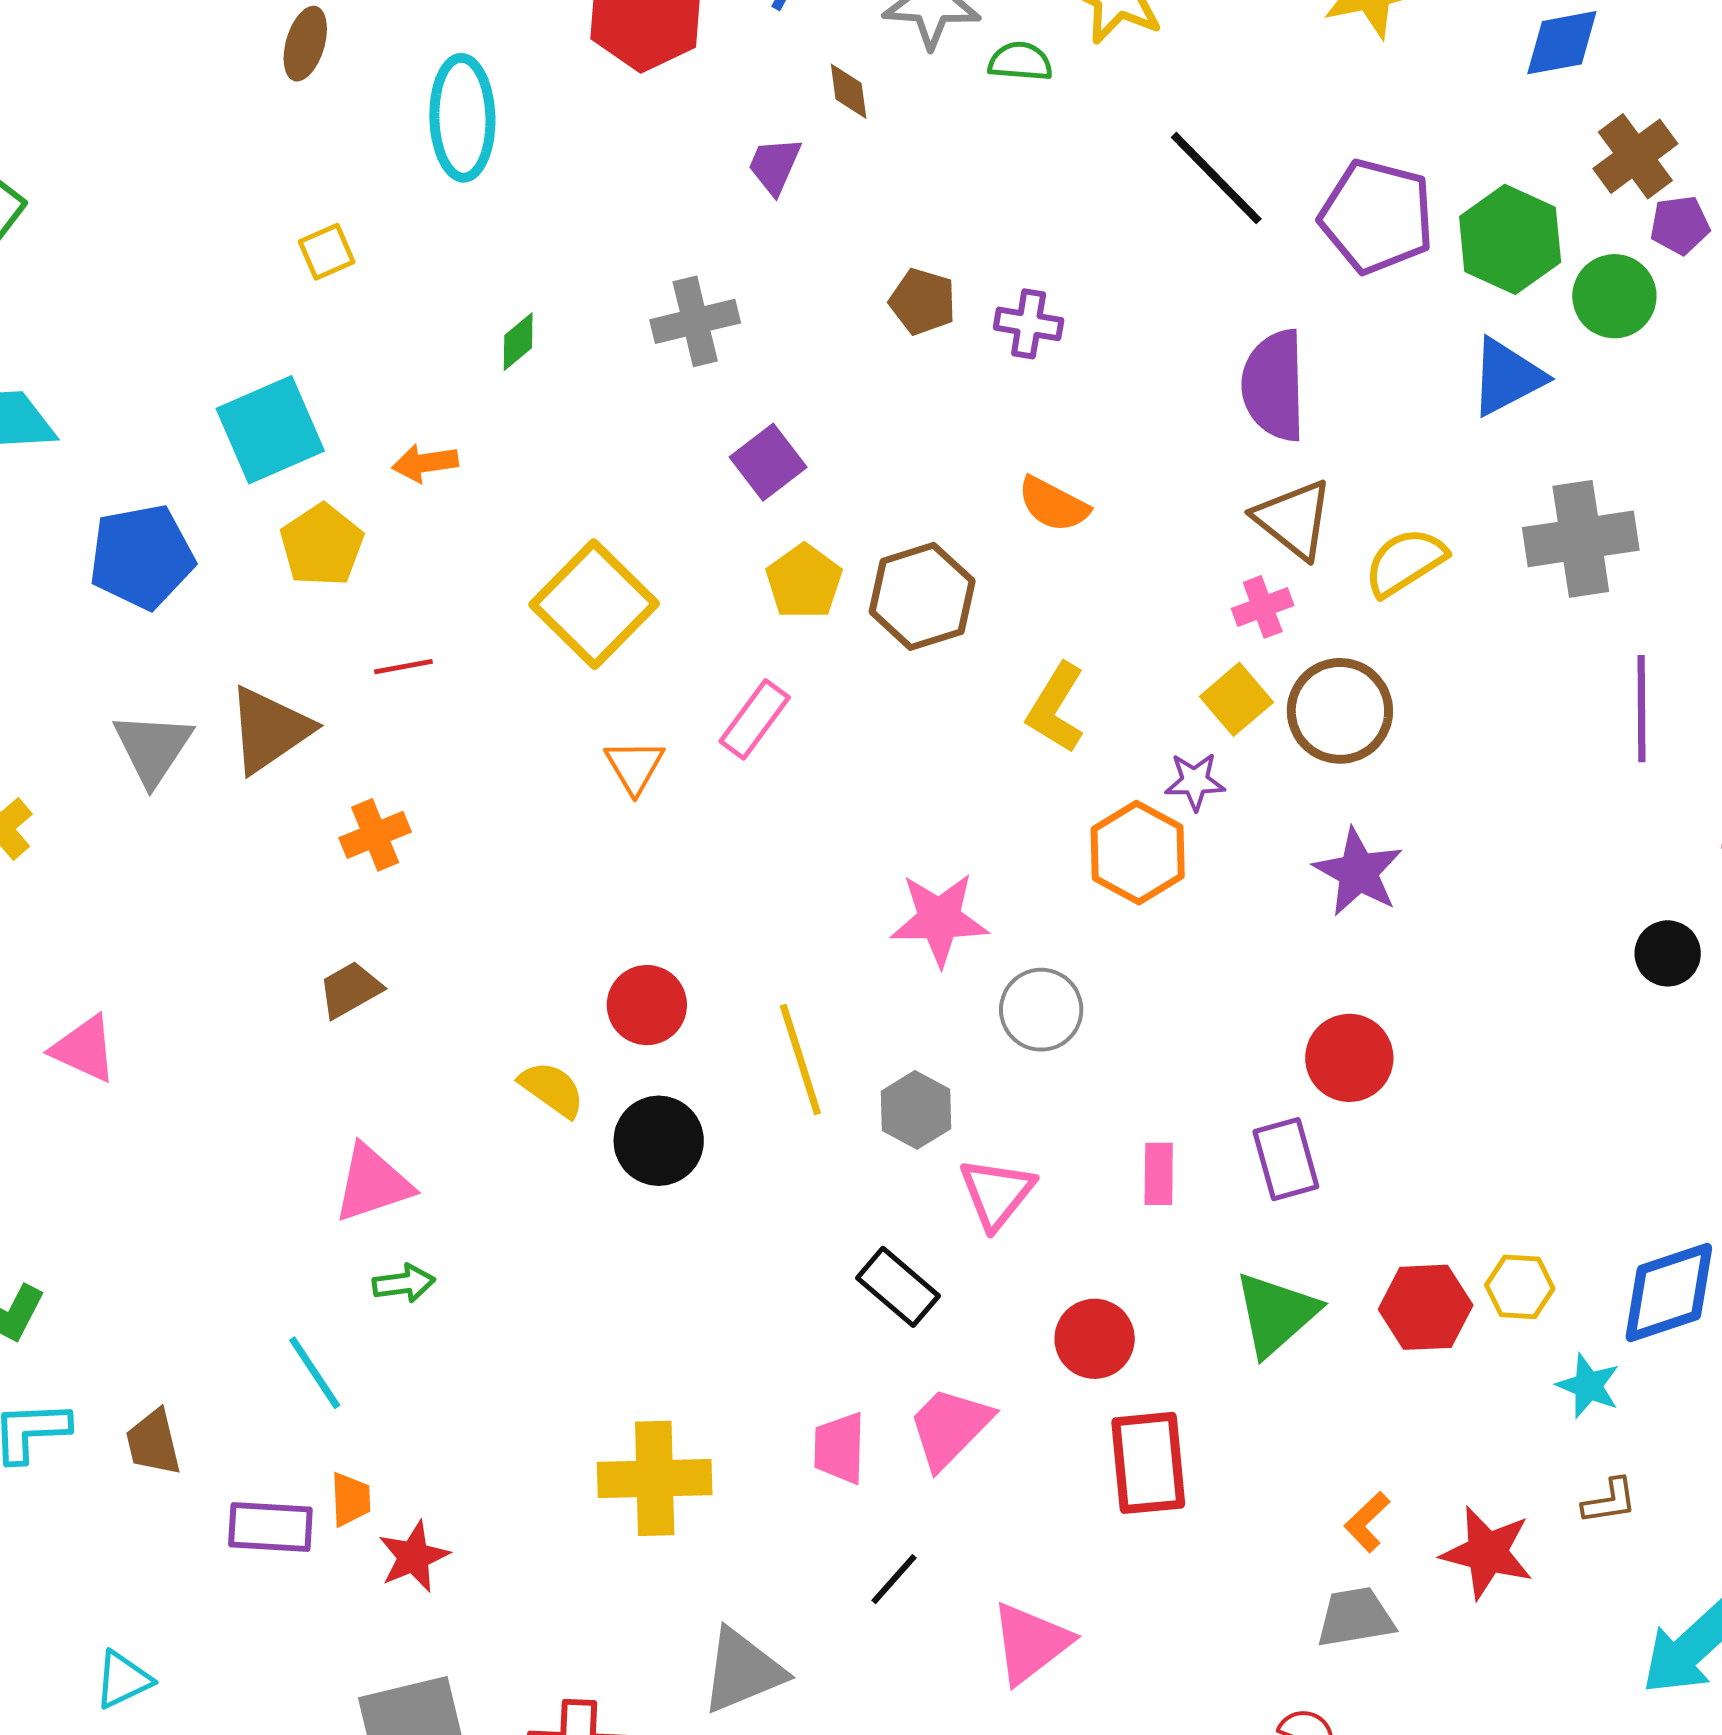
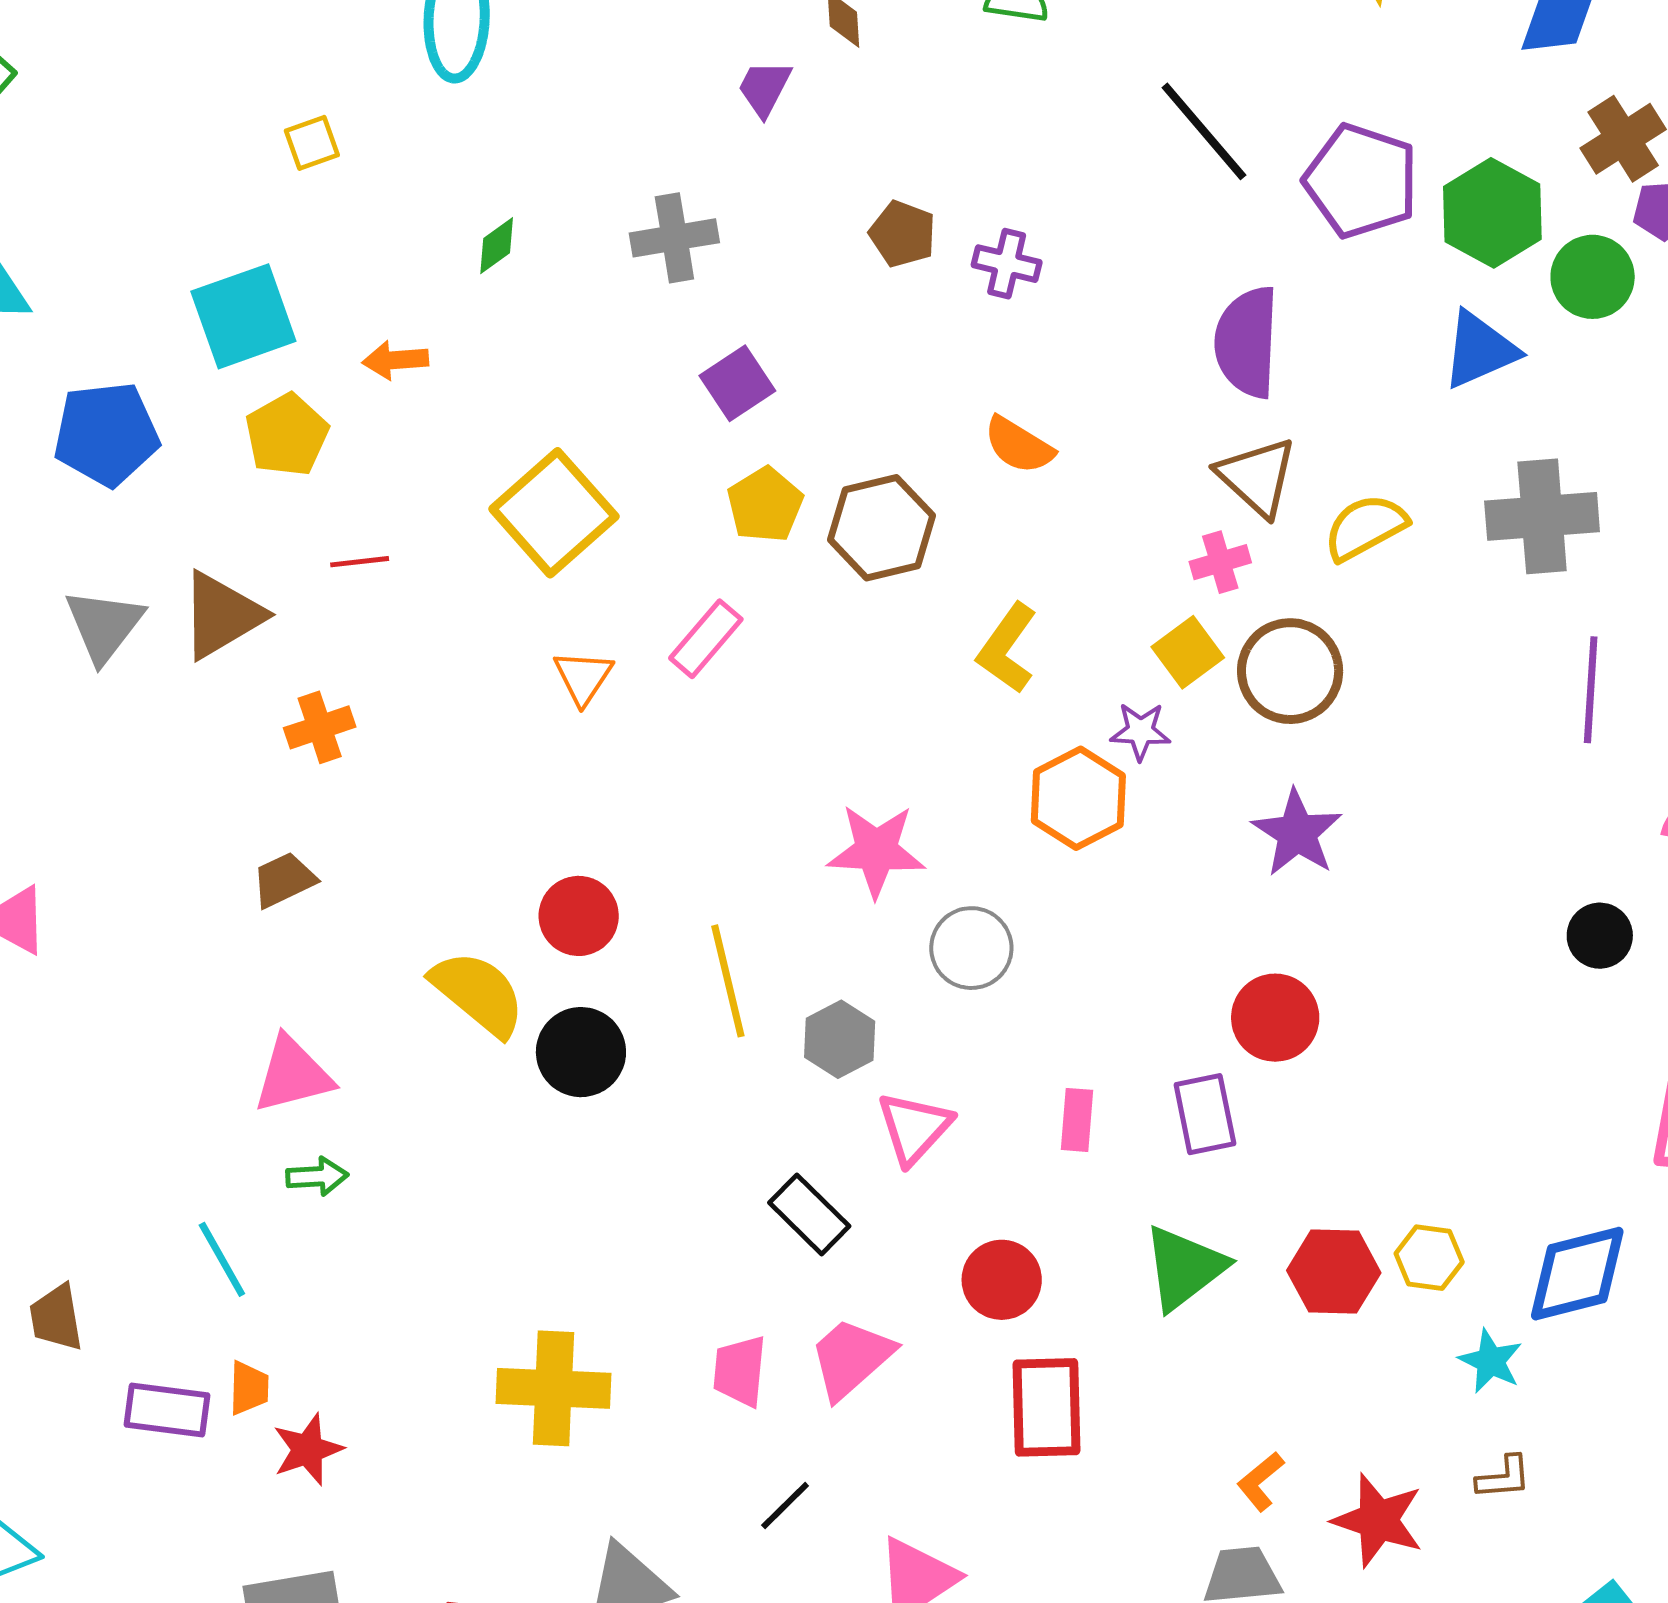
yellow semicircle: (552, 1089) -> (478, 993), size x1.5

